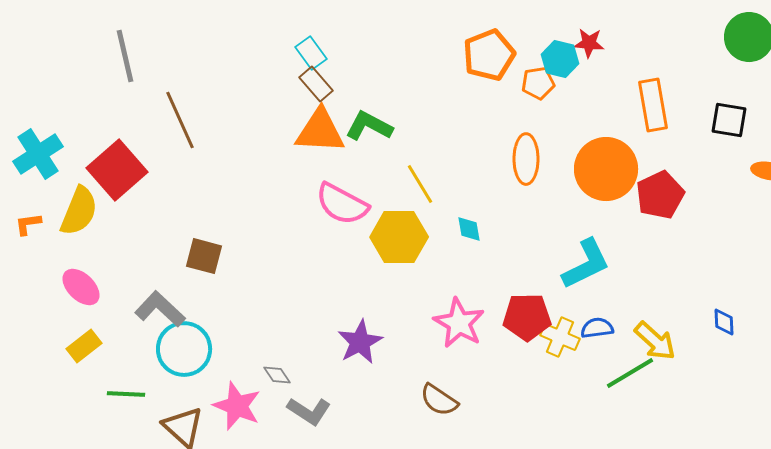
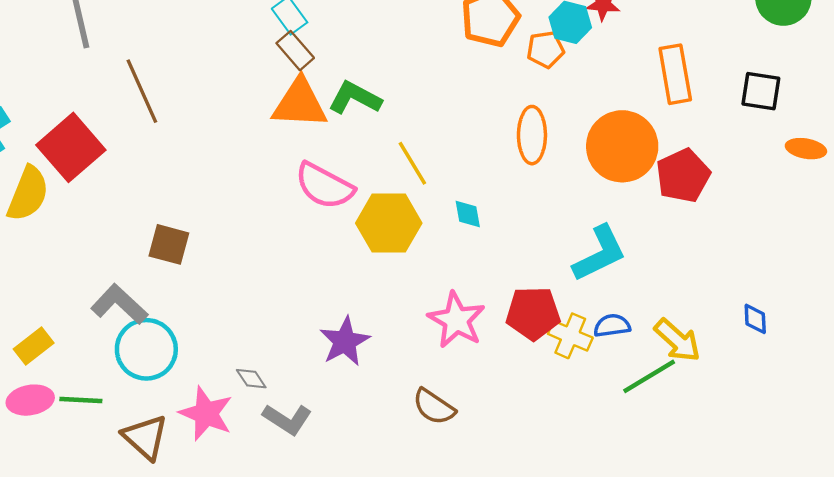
pink ellipse: (81, 287) -> (30, 400), moved, turned -54

